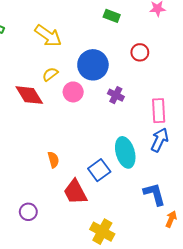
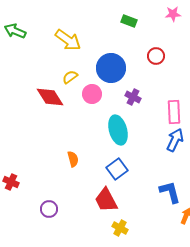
cyan ellipse: (125, 152) -> (118, 130), moved
red trapezoid: (75, 192) -> (106, 200), moved
yellow cross: (102, 232) -> (120, 228), size x0.7

